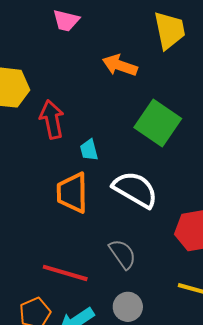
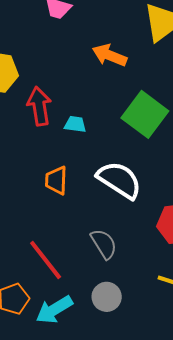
cyan trapezoid: (89, 150) -> (75, 124), moved, turned 110
orange trapezoid: (72, 193) -> (56, 180), size x0.7
red line: (65, 273) -> (46, 260), turned 33

